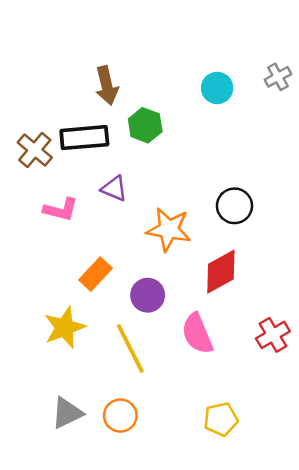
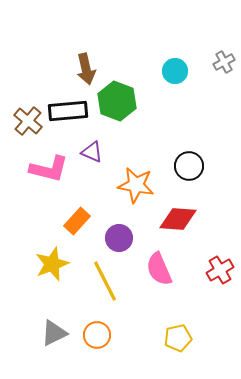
green hexagon: (145, 125) -> (117, 101), size x1.4
pink L-shape: (61, 210) -> (49, 169), size x1.4
red diamond: (221, 272) -> (178, 219), turned 33

